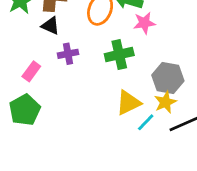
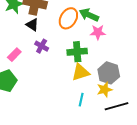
purple cross: (68, 54) -> (42, 46), turned 32
yellow triangle: (128, 103) -> (81, 72), moved
cyan line: (146, 122) -> (81, 100), moved, turned -40

